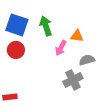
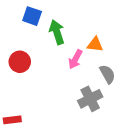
blue square: (17, 25) -> (32, 16), moved, size x0.7
gray semicircle: (87, 60) -> (107, 74), turned 77

